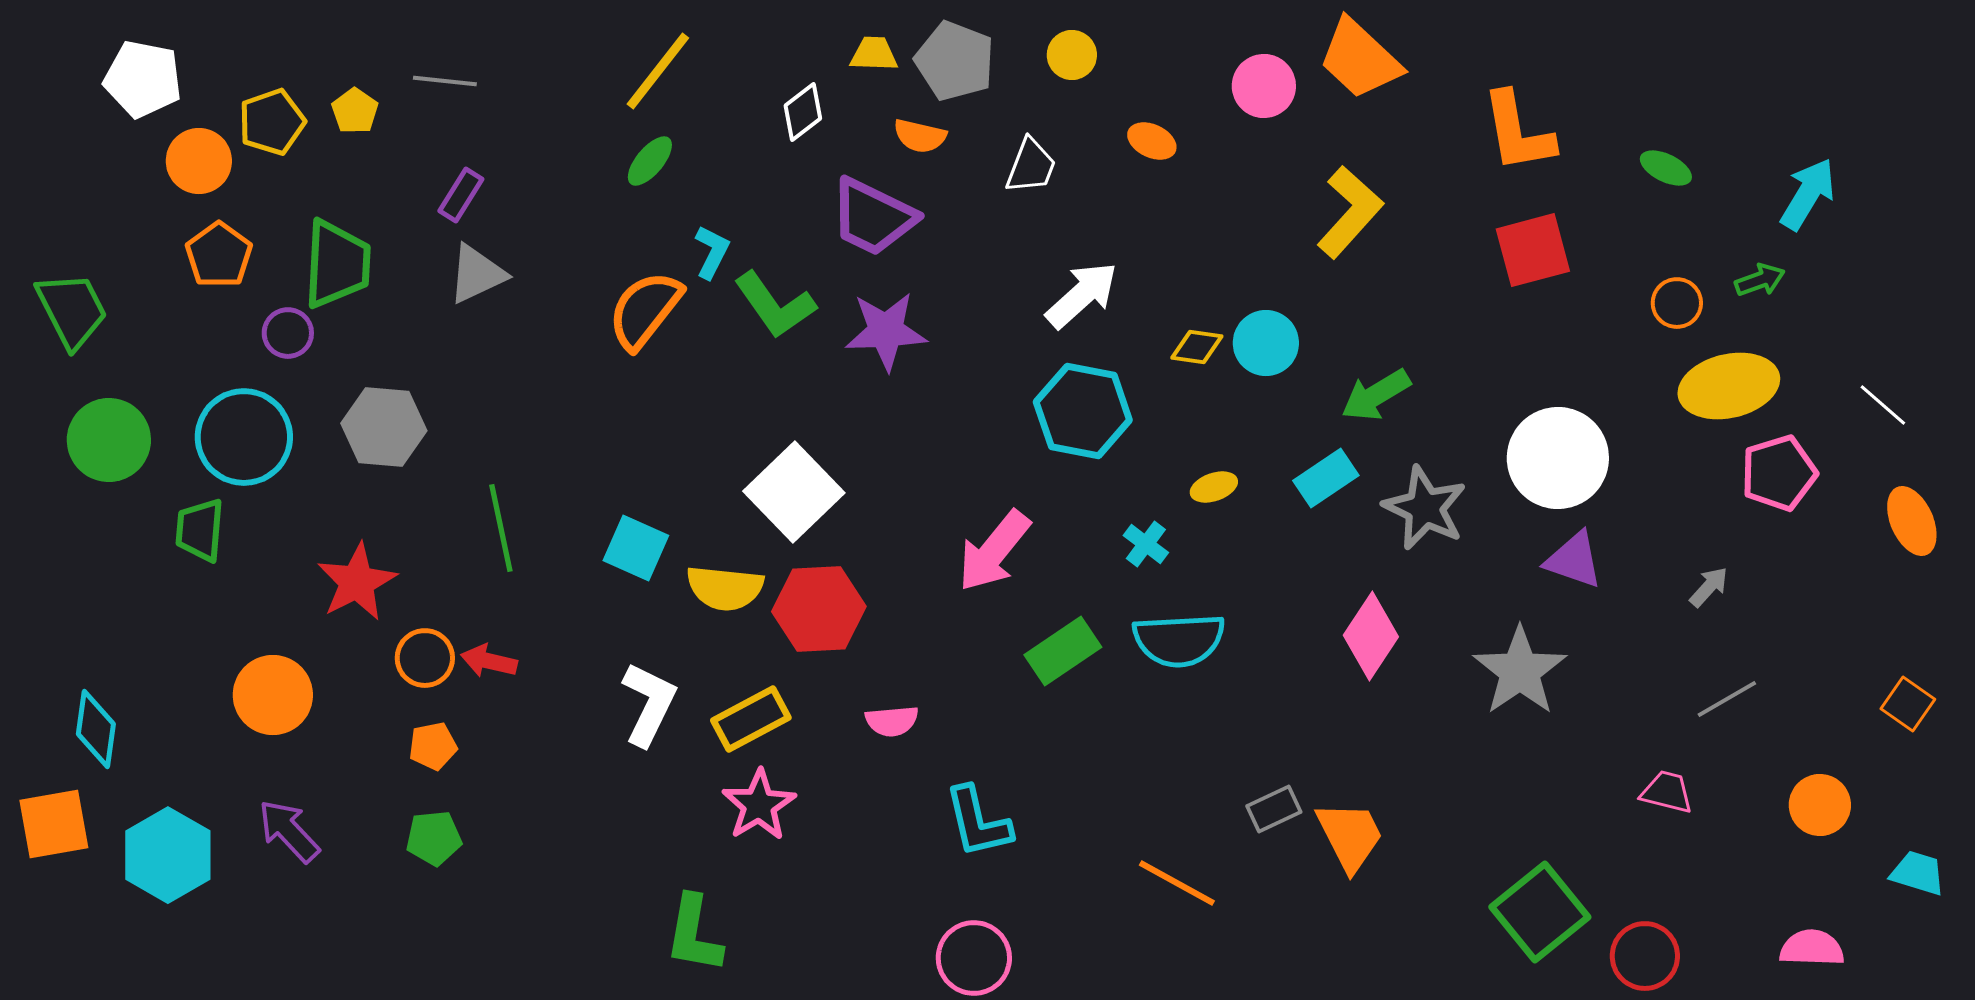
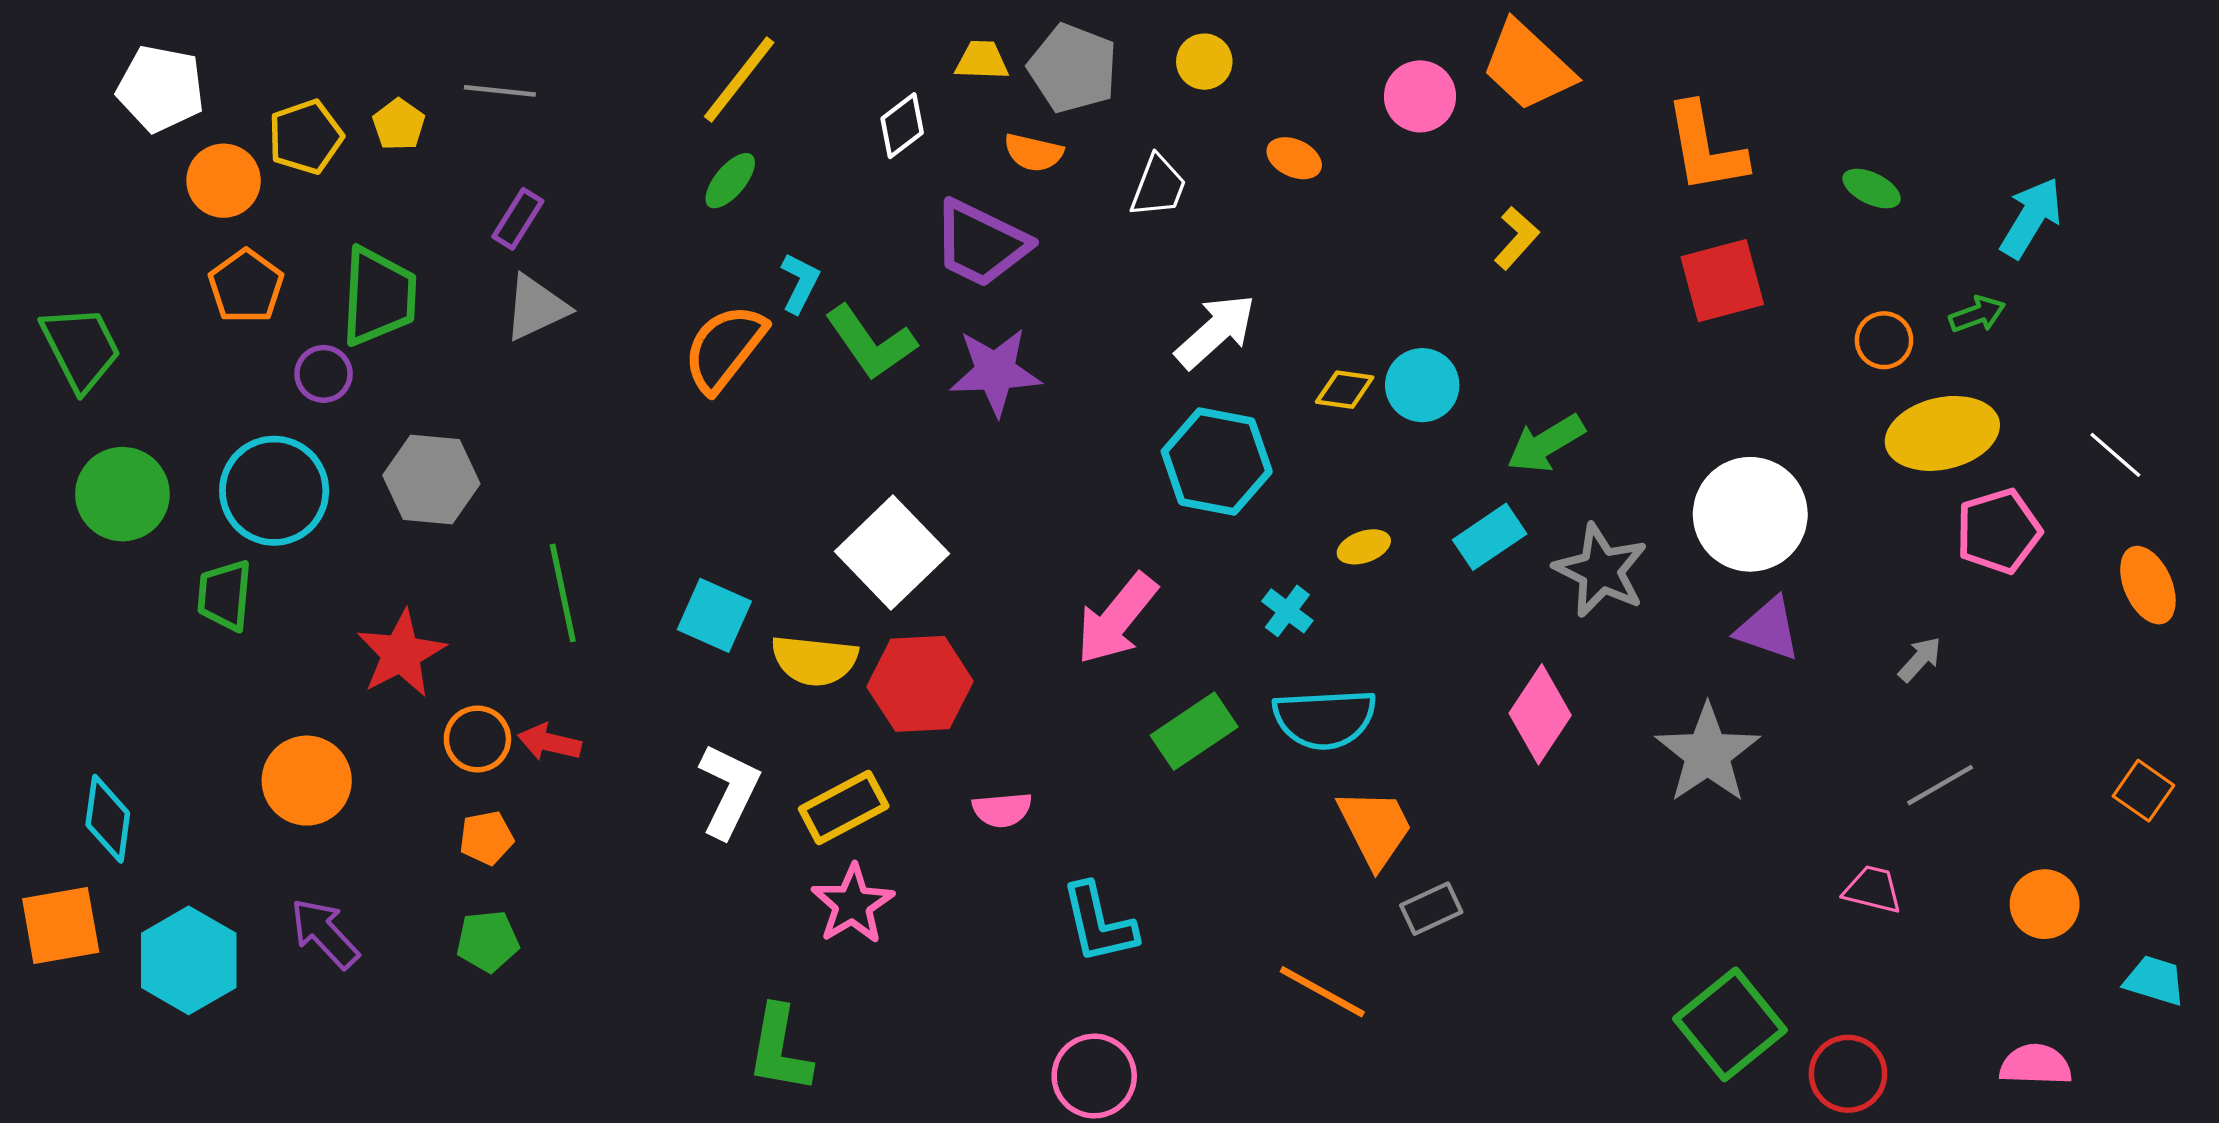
yellow L-shape: (1350, 212) -> (1517, 238), size x0.6
orange trapezoid: (1350, 836) -> (1375, 828), moved

